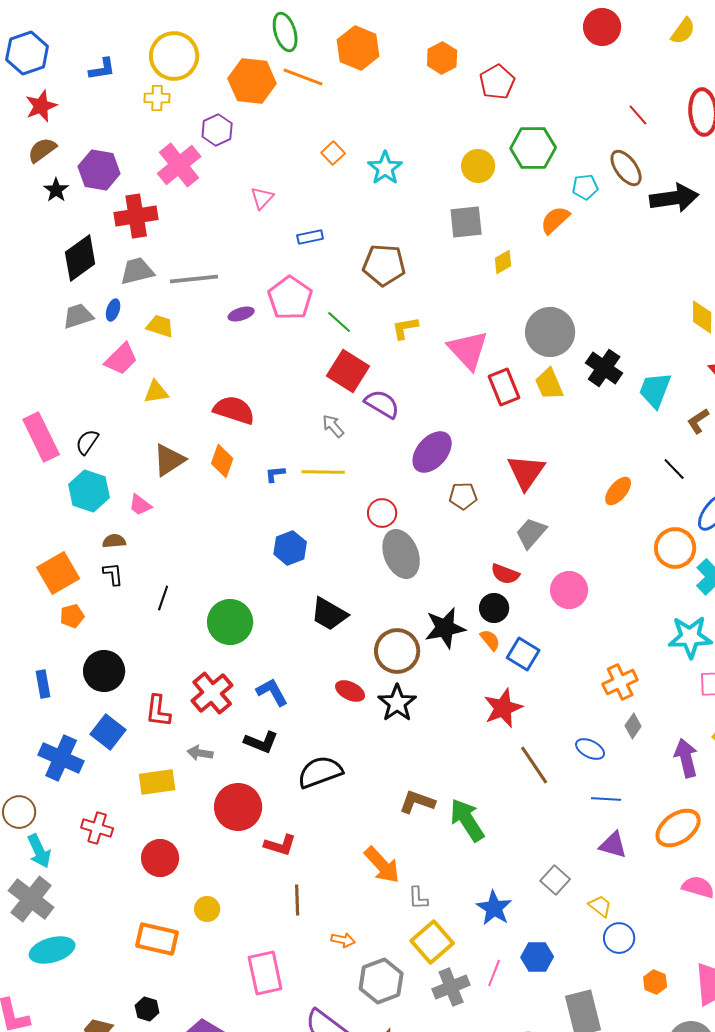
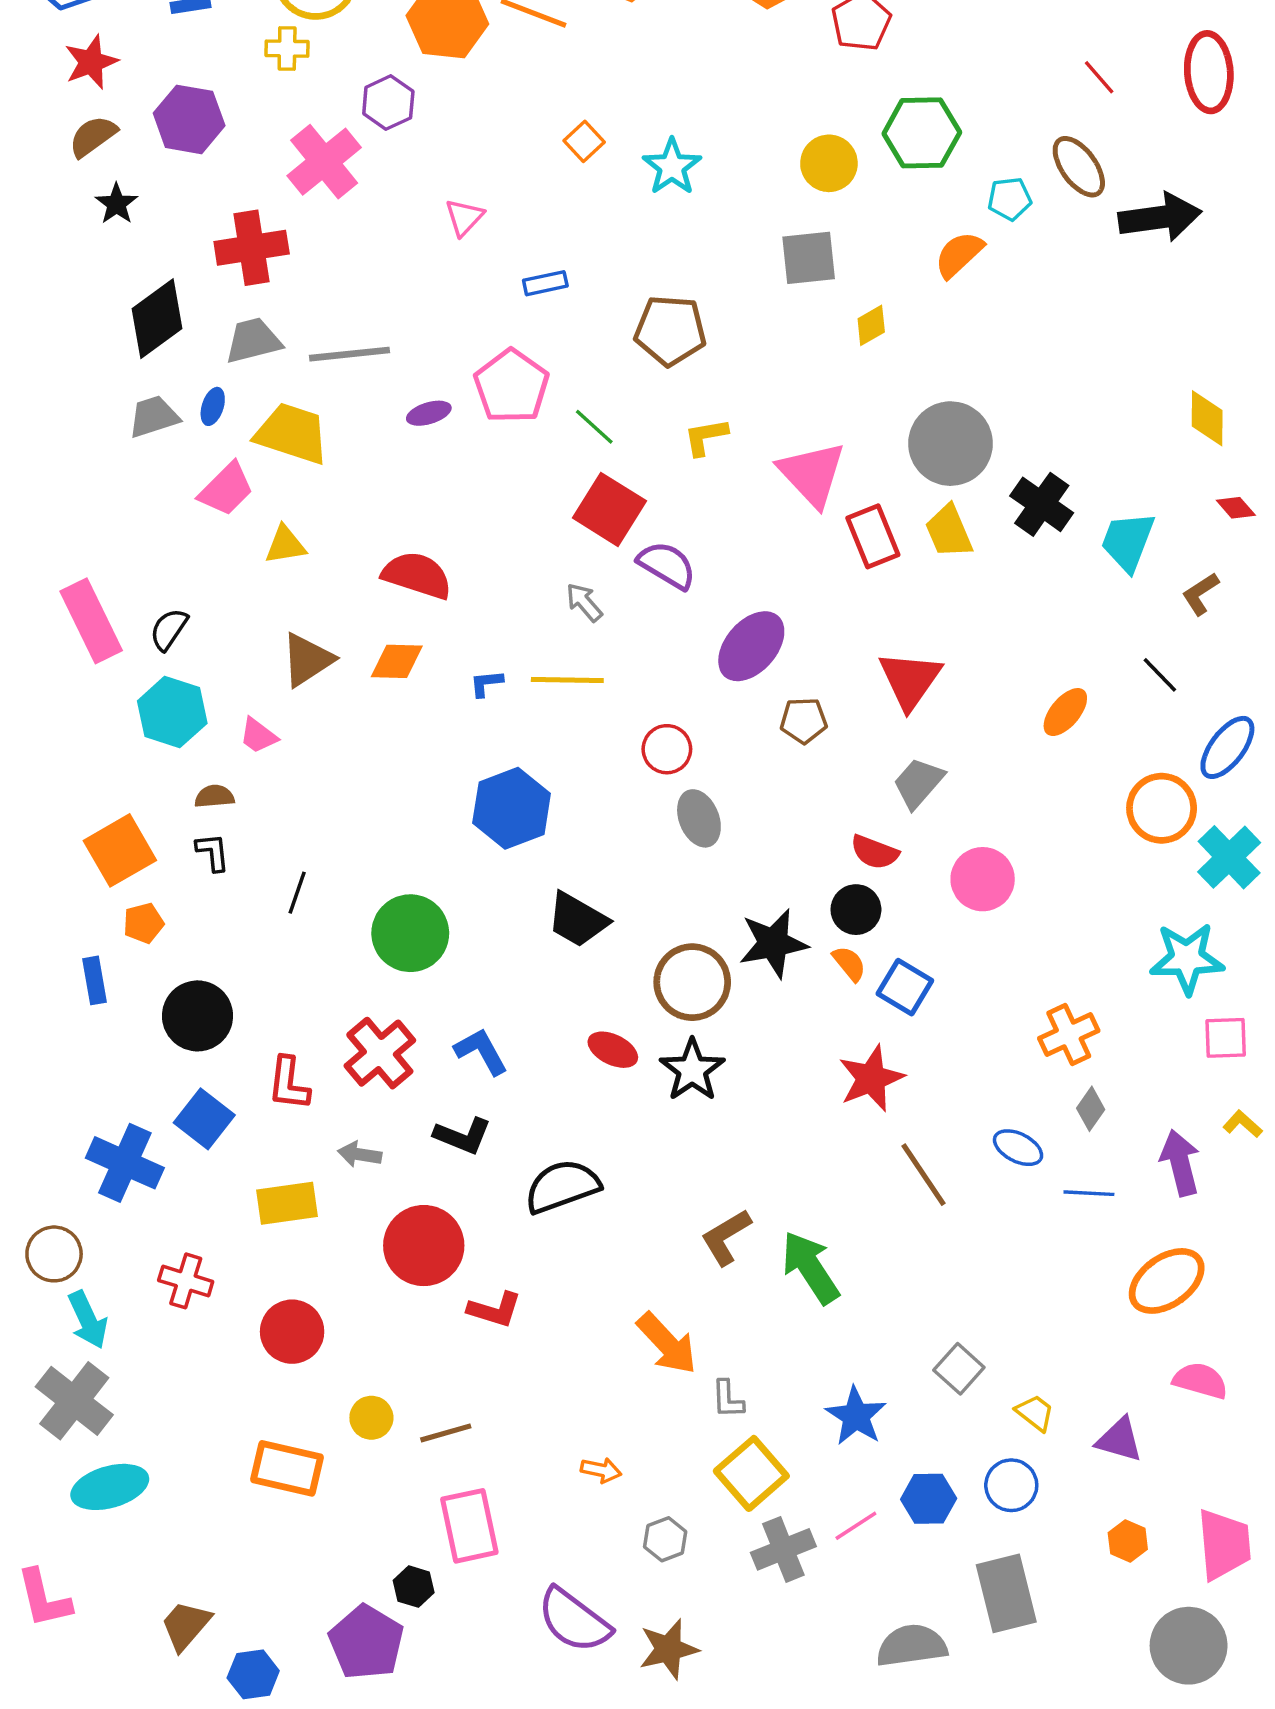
purple hexagon: (99, 170) -> (189, 119), moved
yellow trapezoid: (160, 326) -> (292, 433), size x1.6
orange diamond: (222, 461) -> (397, 661), turned 72
blue hexagon: (290, 548) -> (512, 808), size x1.4
gray ellipse: (401, 554) -> (699, 818), size x0.7
blue rectangle: (43, 684) -> (95, 980), moved
blue line: (606, 799) -> (1089, 1193), moved
brown L-shape: (417, 802) -> (726, 1237), turned -51
purple triangle: (613, 845) -> (1119, 1440), moved
brown line: (297, 900) -> (446, 1433), moved, turned 76
blue circle: (619, 938) -> (1011, 1485), moved
pink line: (494, 973) -> (856, 1526), turned 36
gray hexagon: (381, 981) -> (665, 1539), size x0.6
black hexagon: (147, 1009) -> (414, 1587), moved

